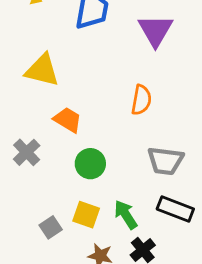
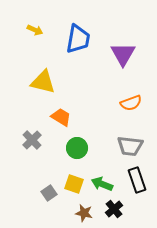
orange semicircle: (141, 100) -> (131, 103), moved, turned 60
black rectangle: (175, 209) -> (137, 180), turned 50
green arrow: (126, 215) -> (102, 184), turned -35

